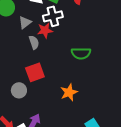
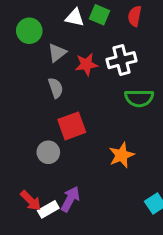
white cross: (53, 16) -> (122, 60), moved
gray semicircle: (34, 42) -> (56, 88), moved

